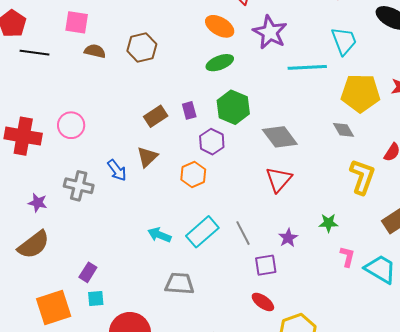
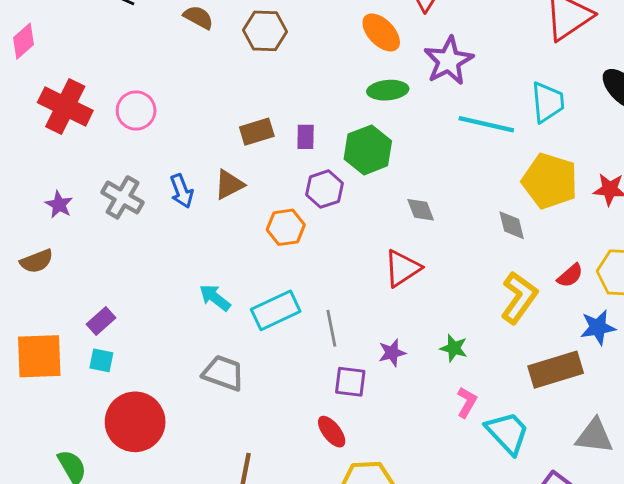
green ellipse: (220, 63) -> (388, 90), moved
gray diamond: (280, 137) -> (421, 210), size x0.6
brown semicircle: (34, 245) -> (37, 261), size x0.7

